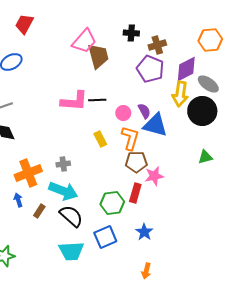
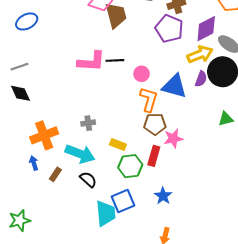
yellow arrow: (180, 94) -> (200, 54), turned -120
purple semicircle: (144, 111) -> (201, 79), moved, turned 49
yellow rectangle: (100, 139) -> (118, 145), moved, turned -42
gray cross: (63, 164) -> (88, 123), moved
black semicircle: (71, 216) -> (88, 179), size x0.7
cyan trapezoid: (71, 251) -> (106, 213), moved, turned -92

